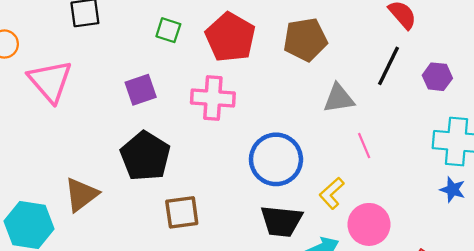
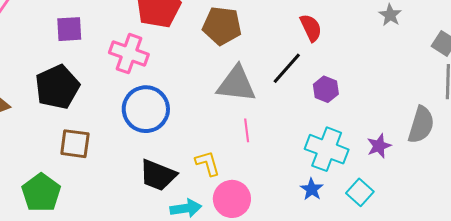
gray triangle: (339, 98) -> (236, 84), size x1.4
blue circle: (276, 159) -> (146, 109), moved
yellow L-shape: (332, 193) -> (208, 163), turned 100

